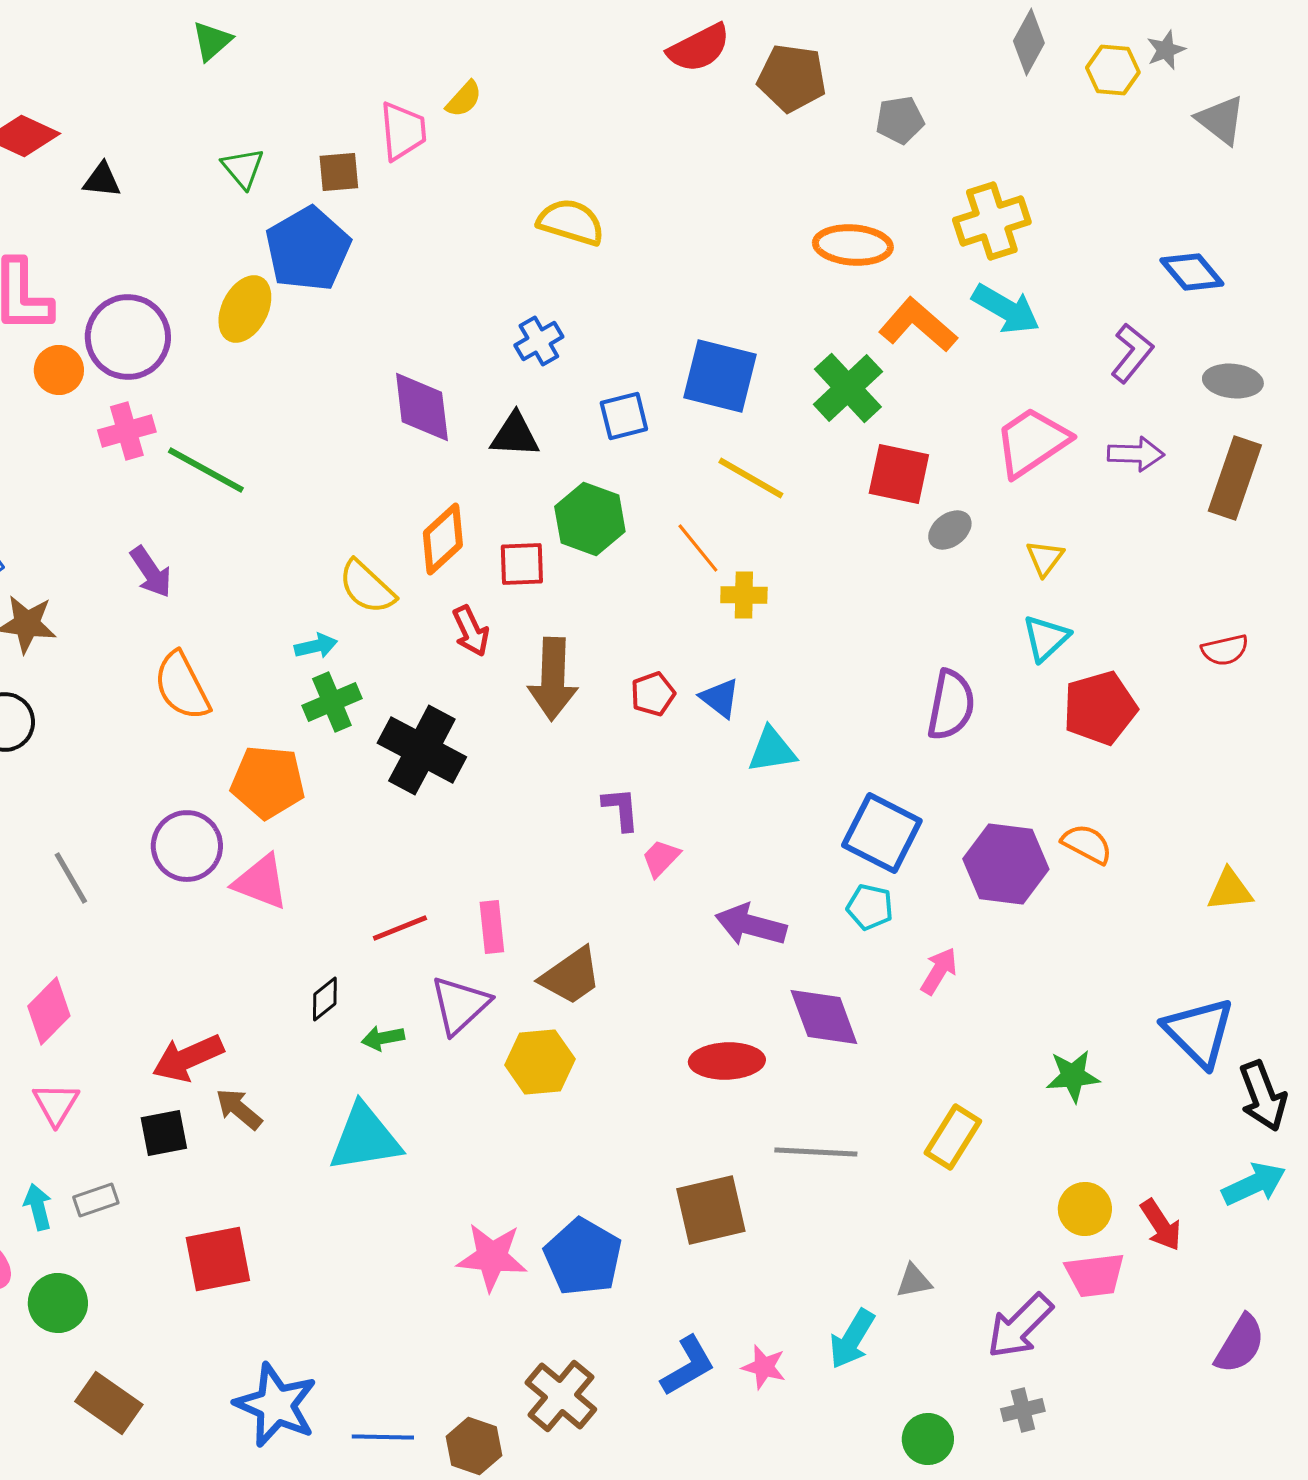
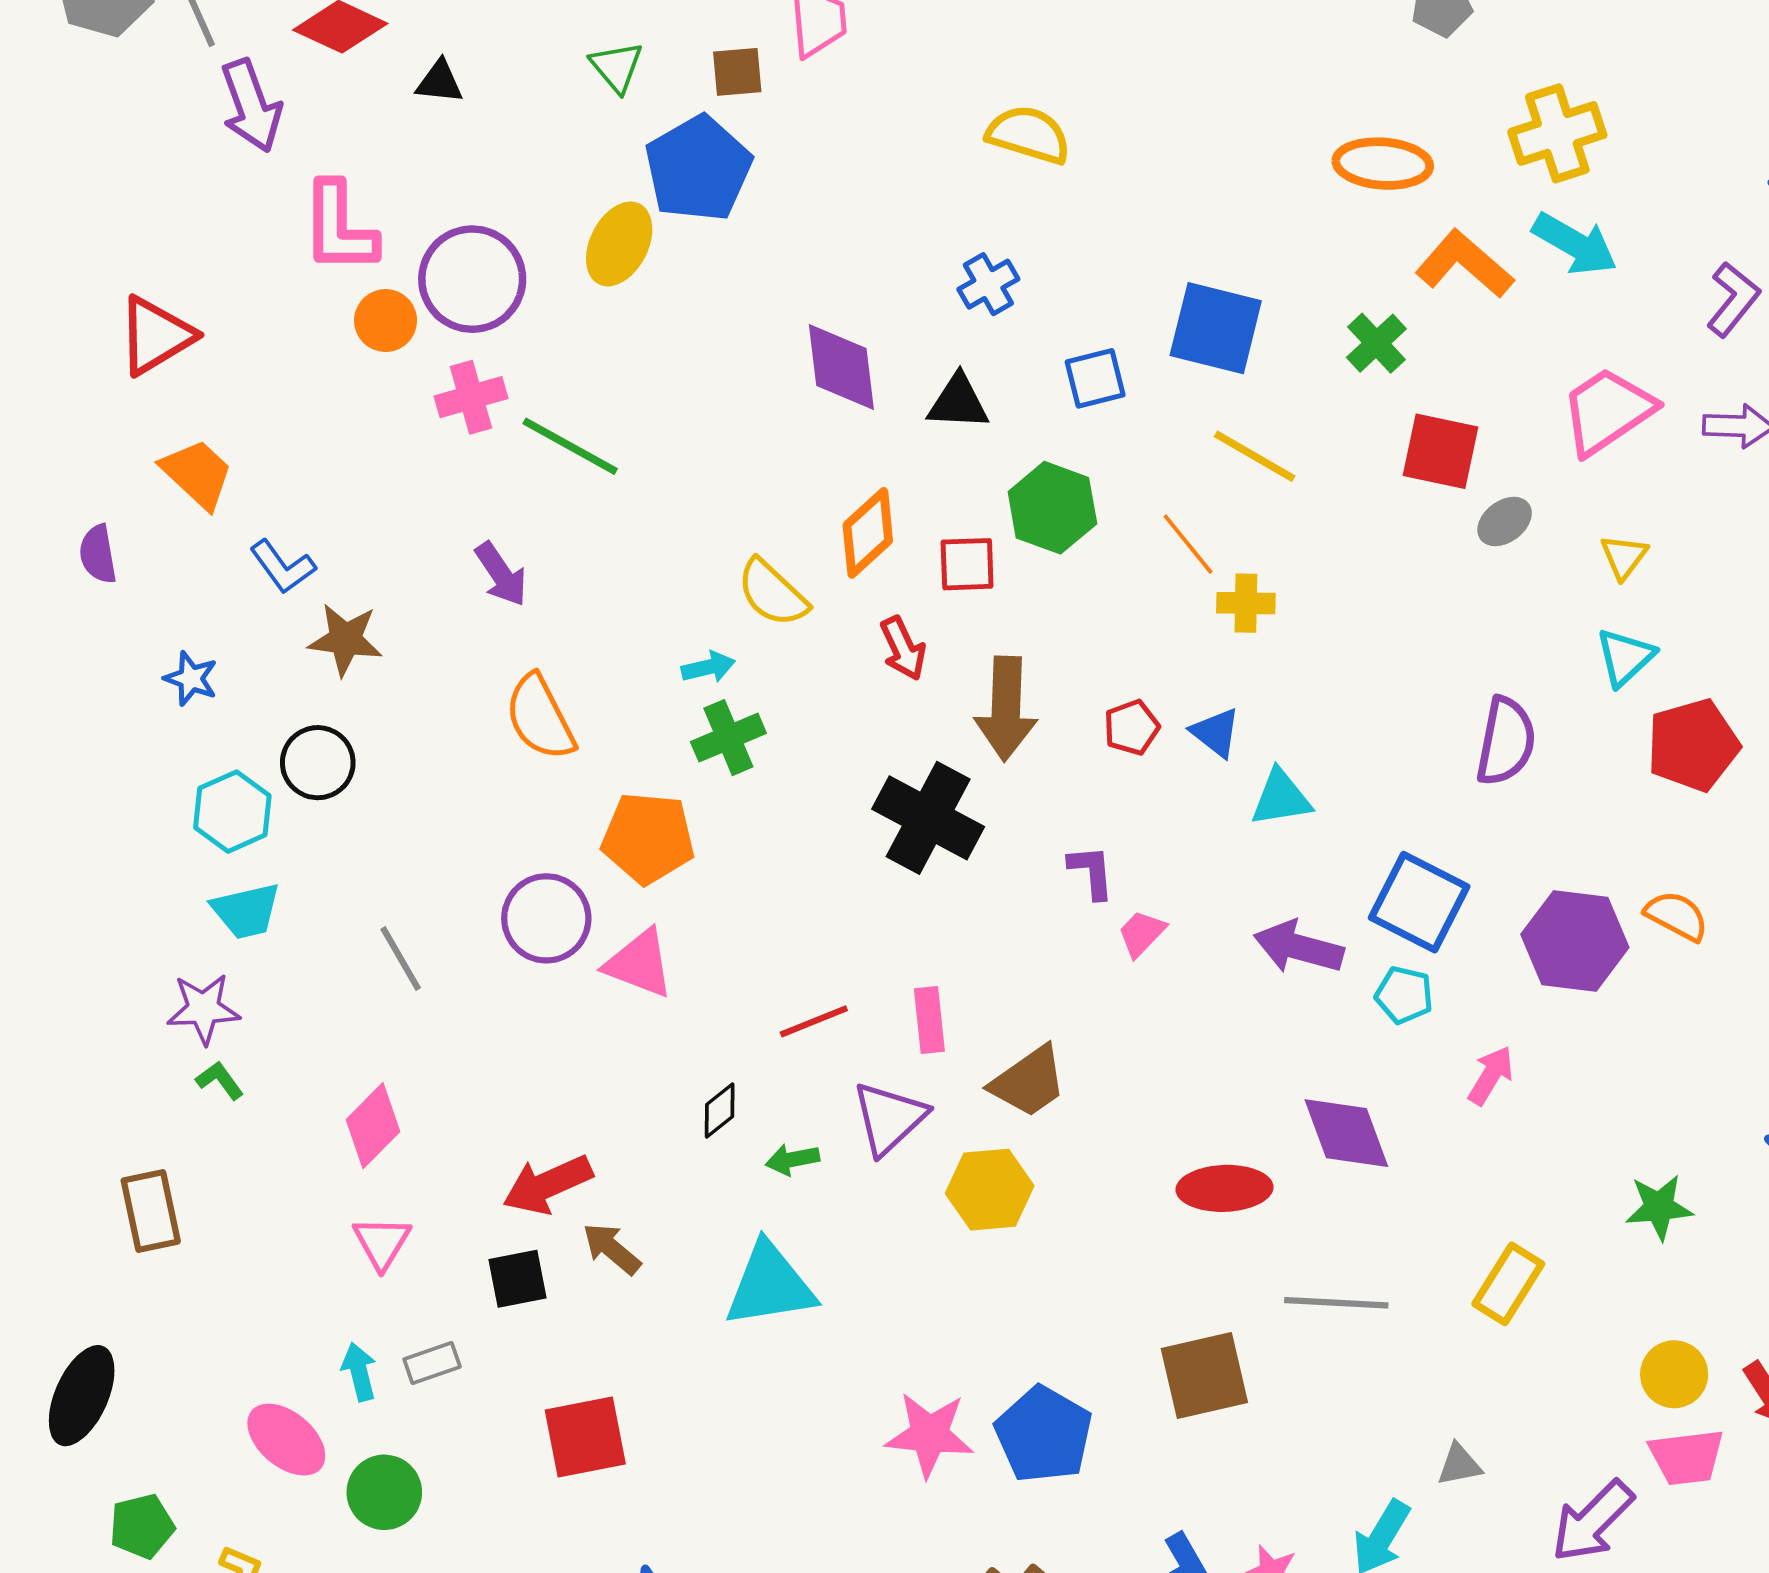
green cross: (848, 388) -> (1376, 343), size x0.7
black cross: (422, 750) -> (928, 818), moved
purple arrow: (751, 925) -> (1299, 947), moved

